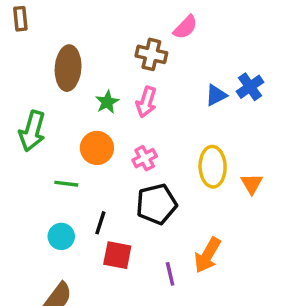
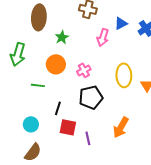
blue triangle: (216, 95) -> (121, 23), moved
pink arrow: (146, 102) -> (103, 37), moved
cyan circle: (61, 236) -> (31, 124), moved
purple line: (170, 274) -> (88, 138), moved

